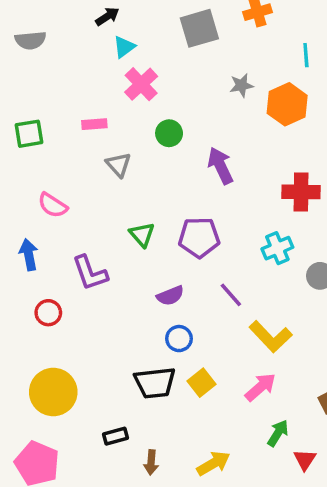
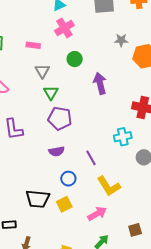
green triangle: (142, 235) -> (51, 93), moved
purple pentagon: (199, 237) -> (60, 118), moved
blue circle: (179, 339) -> (68, 179), moved

